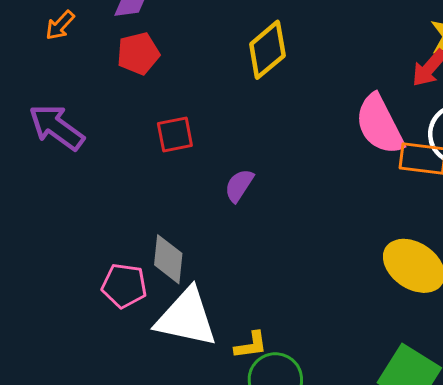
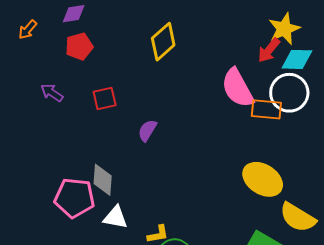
purple arrow: (57, 127) -> (52, 93), moved, size x0.6
pink pentagon: (124, 286) -> (74, 198), size x1.4
white triangle: (186, 318) -> (116, 217), size x0.6

